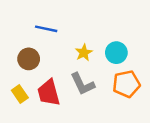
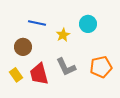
yellow star: (84, 53) -> (63, 35), moved
cyan circle: (116, 53) -> (88, 24), moved

